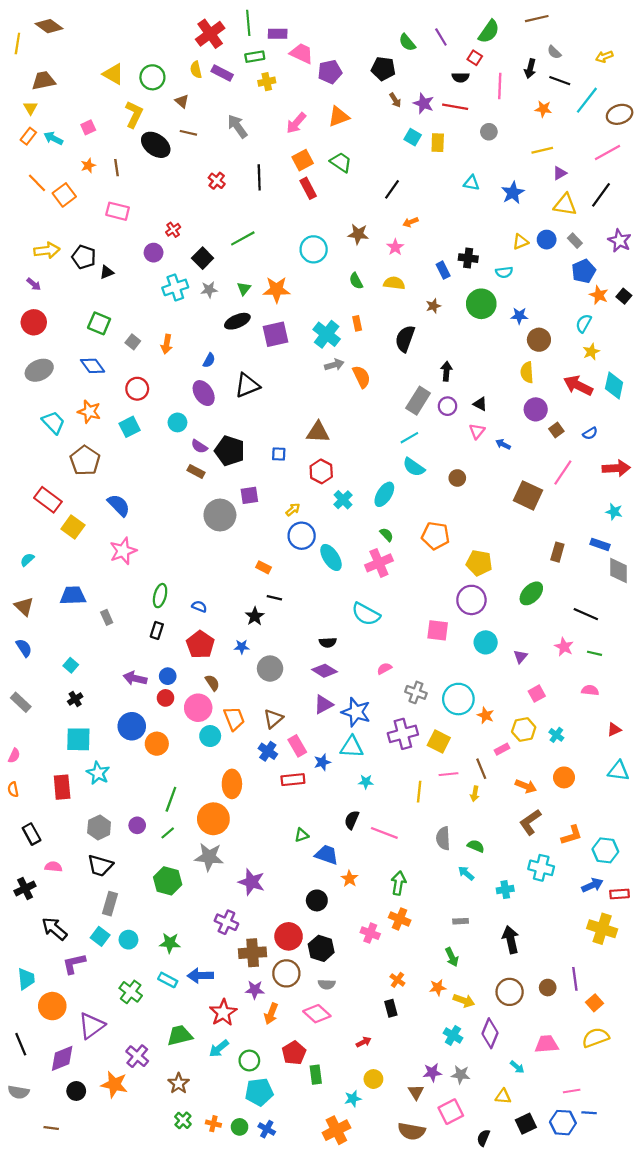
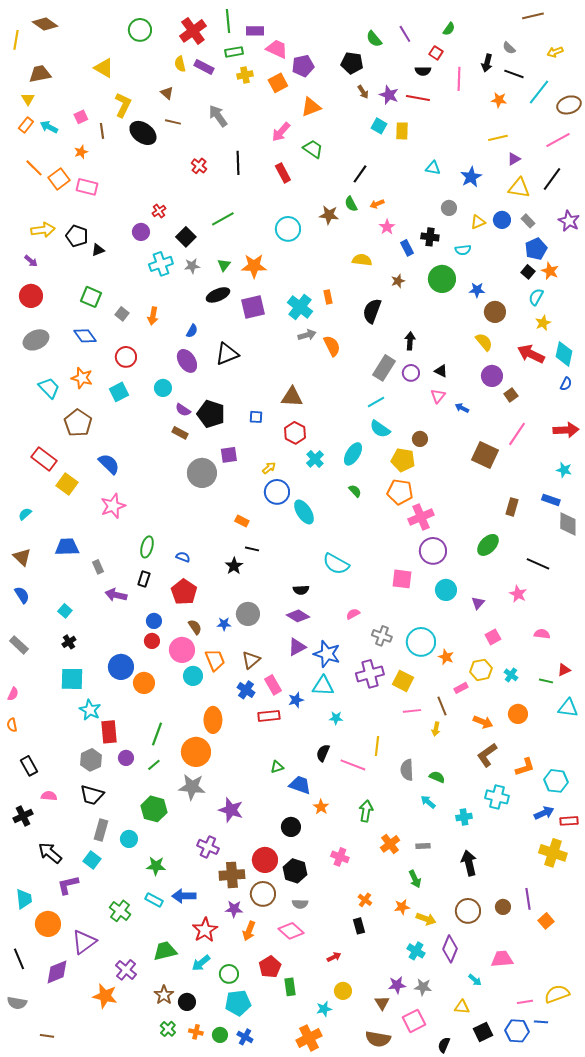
brown line: (537, 19) -> (533, 16), moved
green semicircle: (489, 32) -> (449, 29), size x0.6
green circle: (152, 77) -> (140, 30), moved
pink arrow: (296, 123) -> (281, 132), moved
gray circle: (489, 132) -> (449, 208), moved
orange square: (303, 160) -> (278, 83), moved
brown line: (117, 168) -> (102, 131), moved
pink rectangle: (118, 211) -> (87, 187), moved
pink star: (395, 247) -> (387, 227), moved
green semicircle: (356, 281) -> (351, 204), moved
black square: (624, 296) -> (528, 272), moved
yellow semicircle: (527, 372) -> (484, 342), turned 144
blue semicircle: (590, 433) -> (566, 384), moved, turned -32
pink cross: (379, 563) -> (421, 517), moved
yellow pentagon: (479, 563) -> (403, 460), moved
blue star: (242, 647) -> (224, 624), moved
green line: (594, 653) -> (546, 681), moved
purple arrow: (135, 678) -> (116, 595), moved
red rectangle: (62, 787) -> (109, 732), moved
yellow line: (419, 792) -> (377, 746), moved
orange cross: (400, 919) -> (390, 844), moved, turned 30
cyan circle: (128, 940) -> (129, 839), moved
yellow semicircle: (596, 1038) -> (557, 994), moved
black circle: (76, 1091) -> (187, 1002), moved

